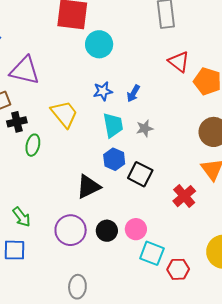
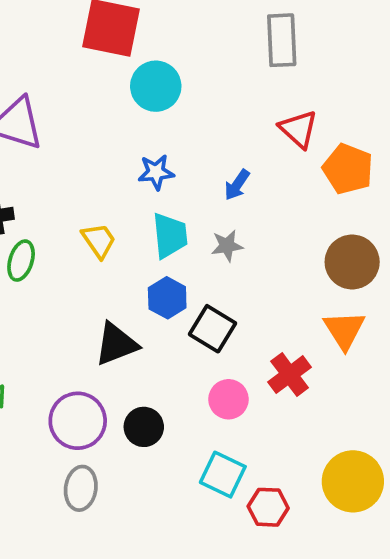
blue arrow: (133, 93) -> (237, 185), moved
yellow trapezoid: (64, 114) -> (99, 241), moved, size x0.7
pink circle: (136, 229) -> (228, 399), moved
gray ellipse: (77, 287) -> (81, 488), moved

